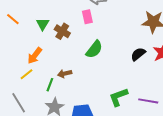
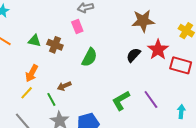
green triangle: (43, 24) -> (34, 41), turned -40
green line: (50, 85) -> (51, 99), turned -40
purple line: (148, 101) -> (151, 100), turned 54

